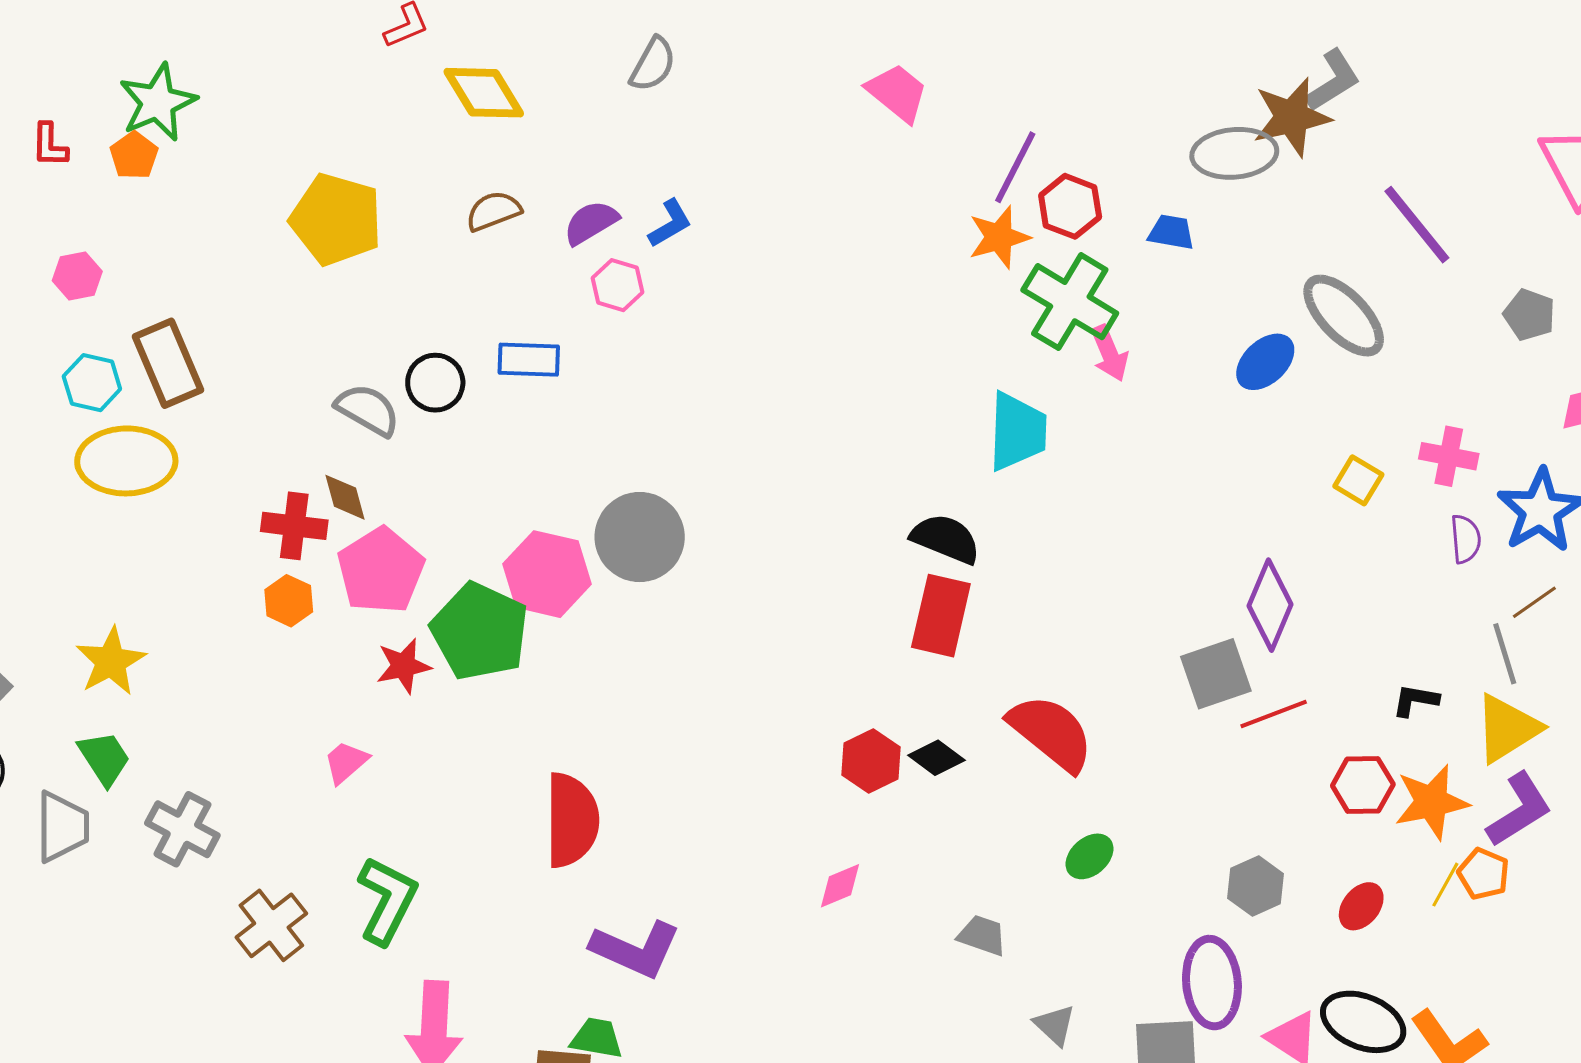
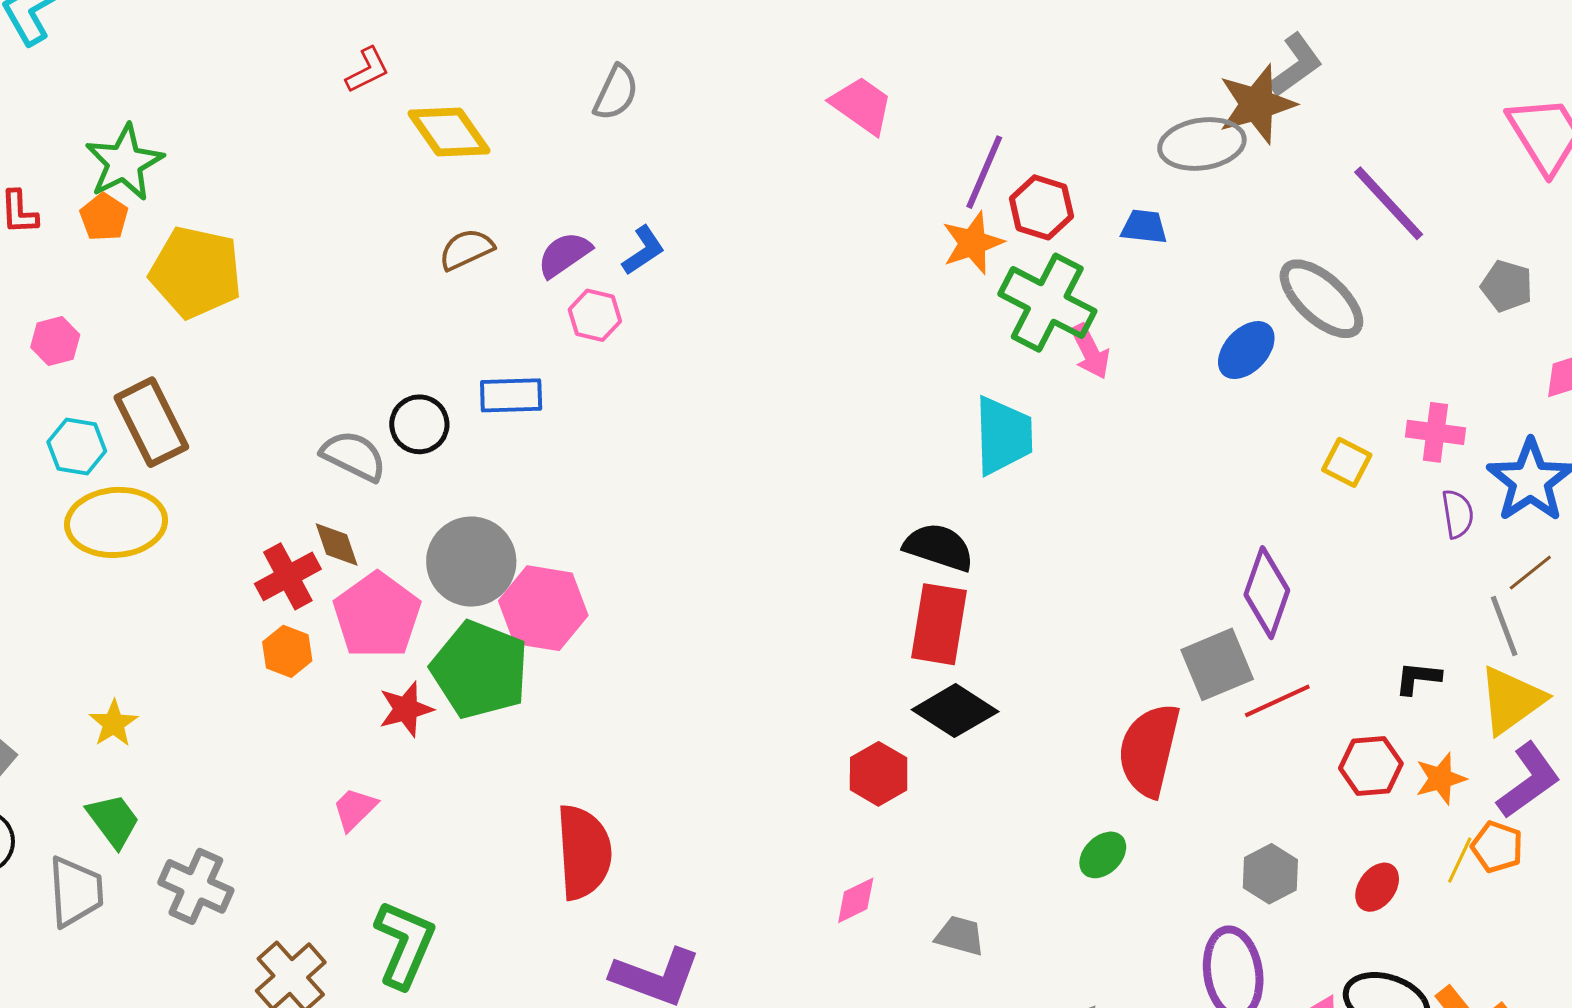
yellow pentagon: (336, 219) -> (196, 272), moved
red cross: (294, 526) -> (288, 576), turned -32
gray circle: (640, 537) -> (471, 562), moved
yellow star: (111, 661) -> (114, 723), size x0.7
red semicircle: (1051, 733) -> (1149, 750), moved, turned -112
black diamond: (937, 758) -> (955, 711), moved, size x1.5
orange star: (1432, 802) -> (1441, 779), size x0.7
gray trapezoid: (982, 935) -> (960, 936), moved

